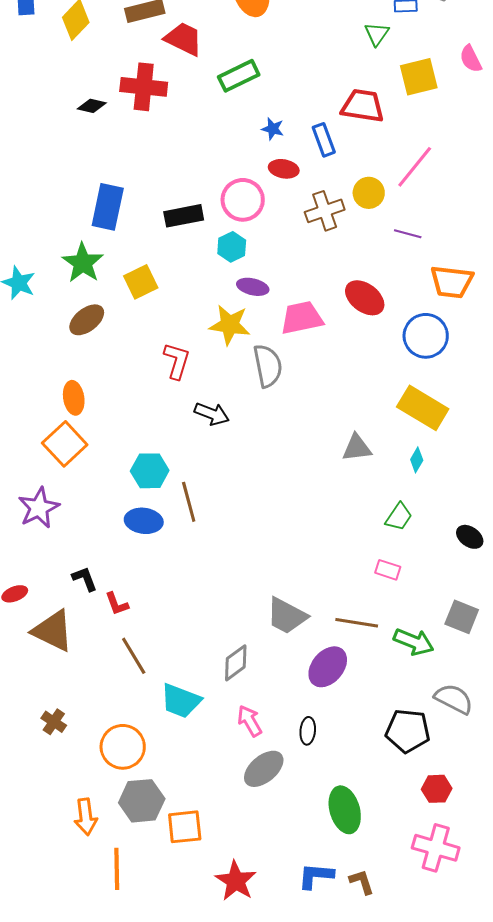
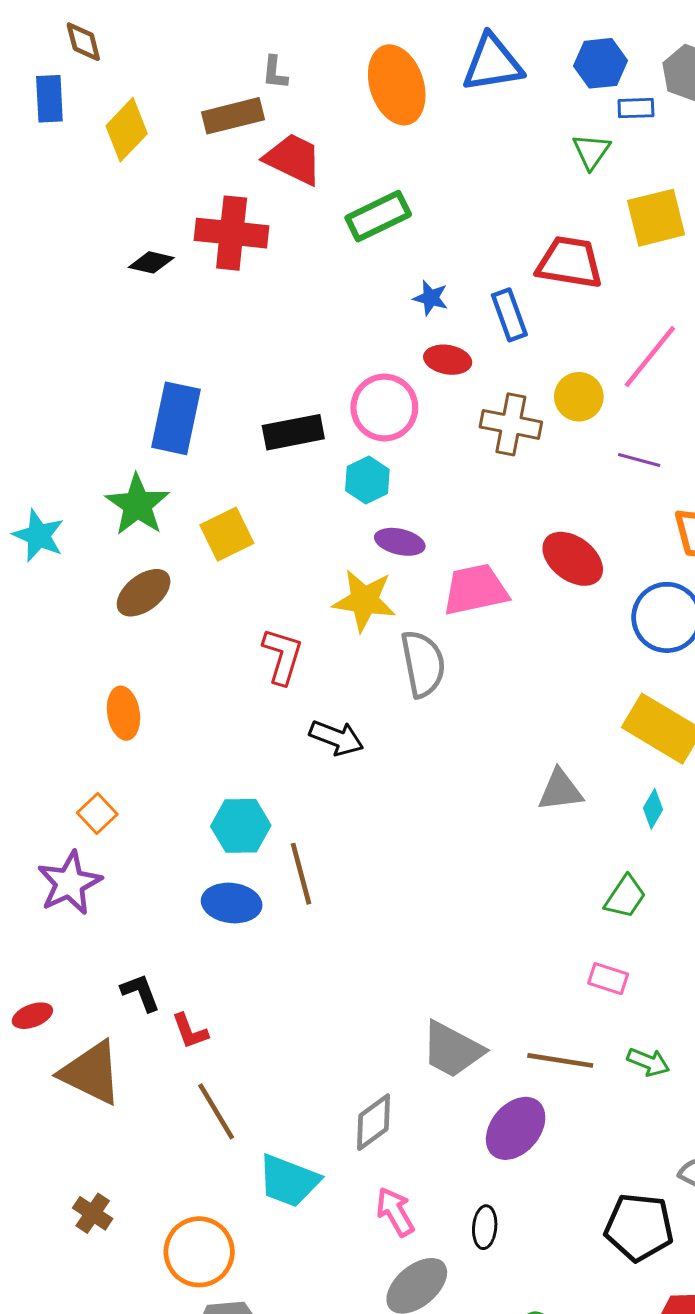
brown cross: (325, 211) -> (511, 424), turned 30
orange square: (65, 444) -> (97, 813), moved, size x0.6
green arrow: (414, 642) -> (648, 1062), moved, size x0.7

